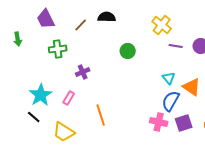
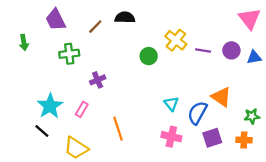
yellow cross: (162, 25) -> (176, 40), moved
cyan triangle: (169, 78) -> (171, 104), moved
pink cross: (159, 122) -> (171, 137), moved

